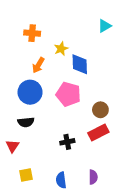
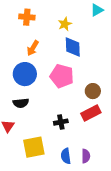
yellow star: (61, 49) -> (65, 24), moved
yellow square: (26, 175) -> (34, 147), moved, size x1.6
blue semicircle: (61, 180) -> (66, 156), moved

